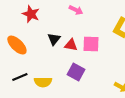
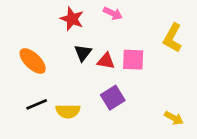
red star: (31, 14) -> (72, 19), moved
purple square: (76, 72) -> (113, 98), turned 30

